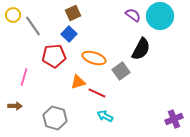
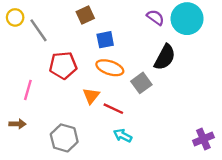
blue square: (69, 34) -> (105, 40), moved, turned 35
orange triangle: (78, 82) -> (91, 96), turned -35

